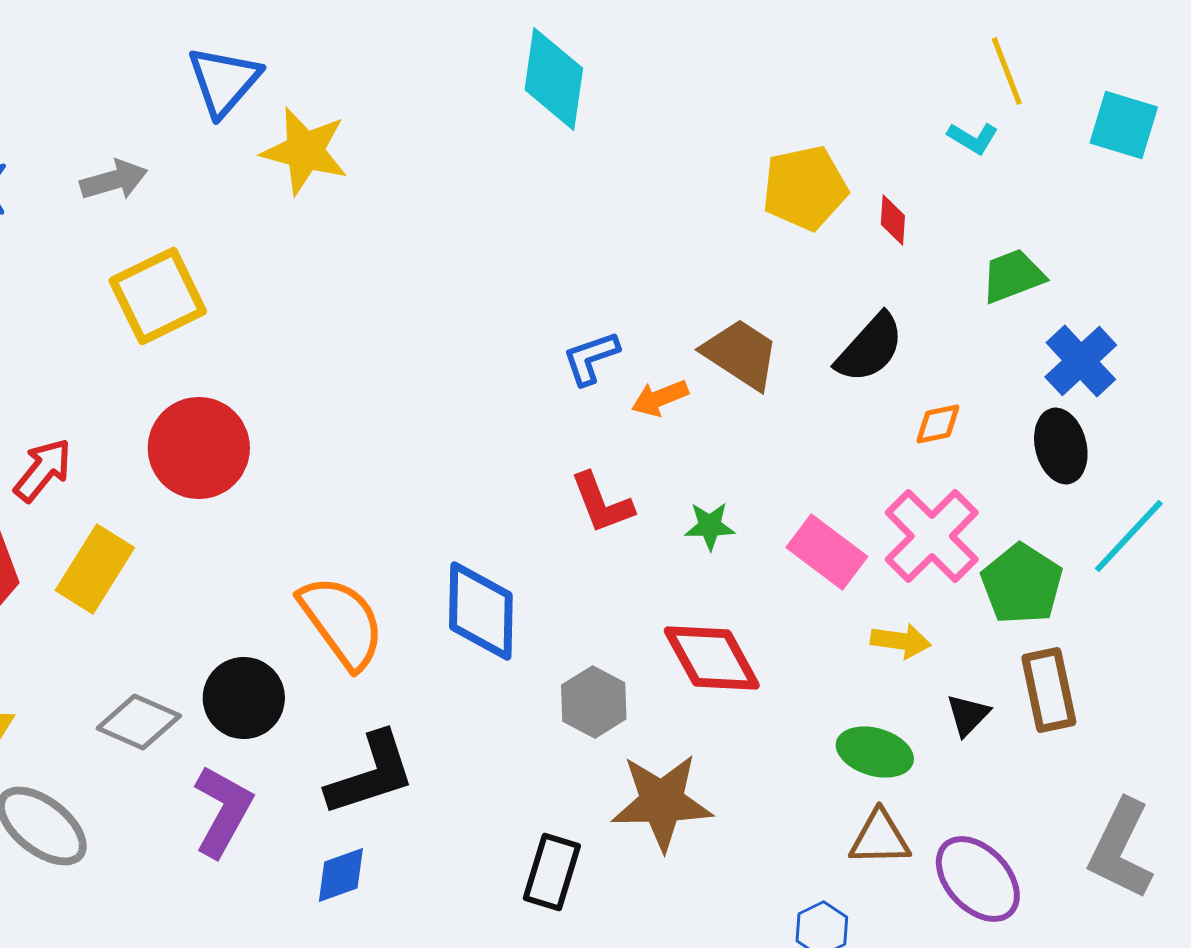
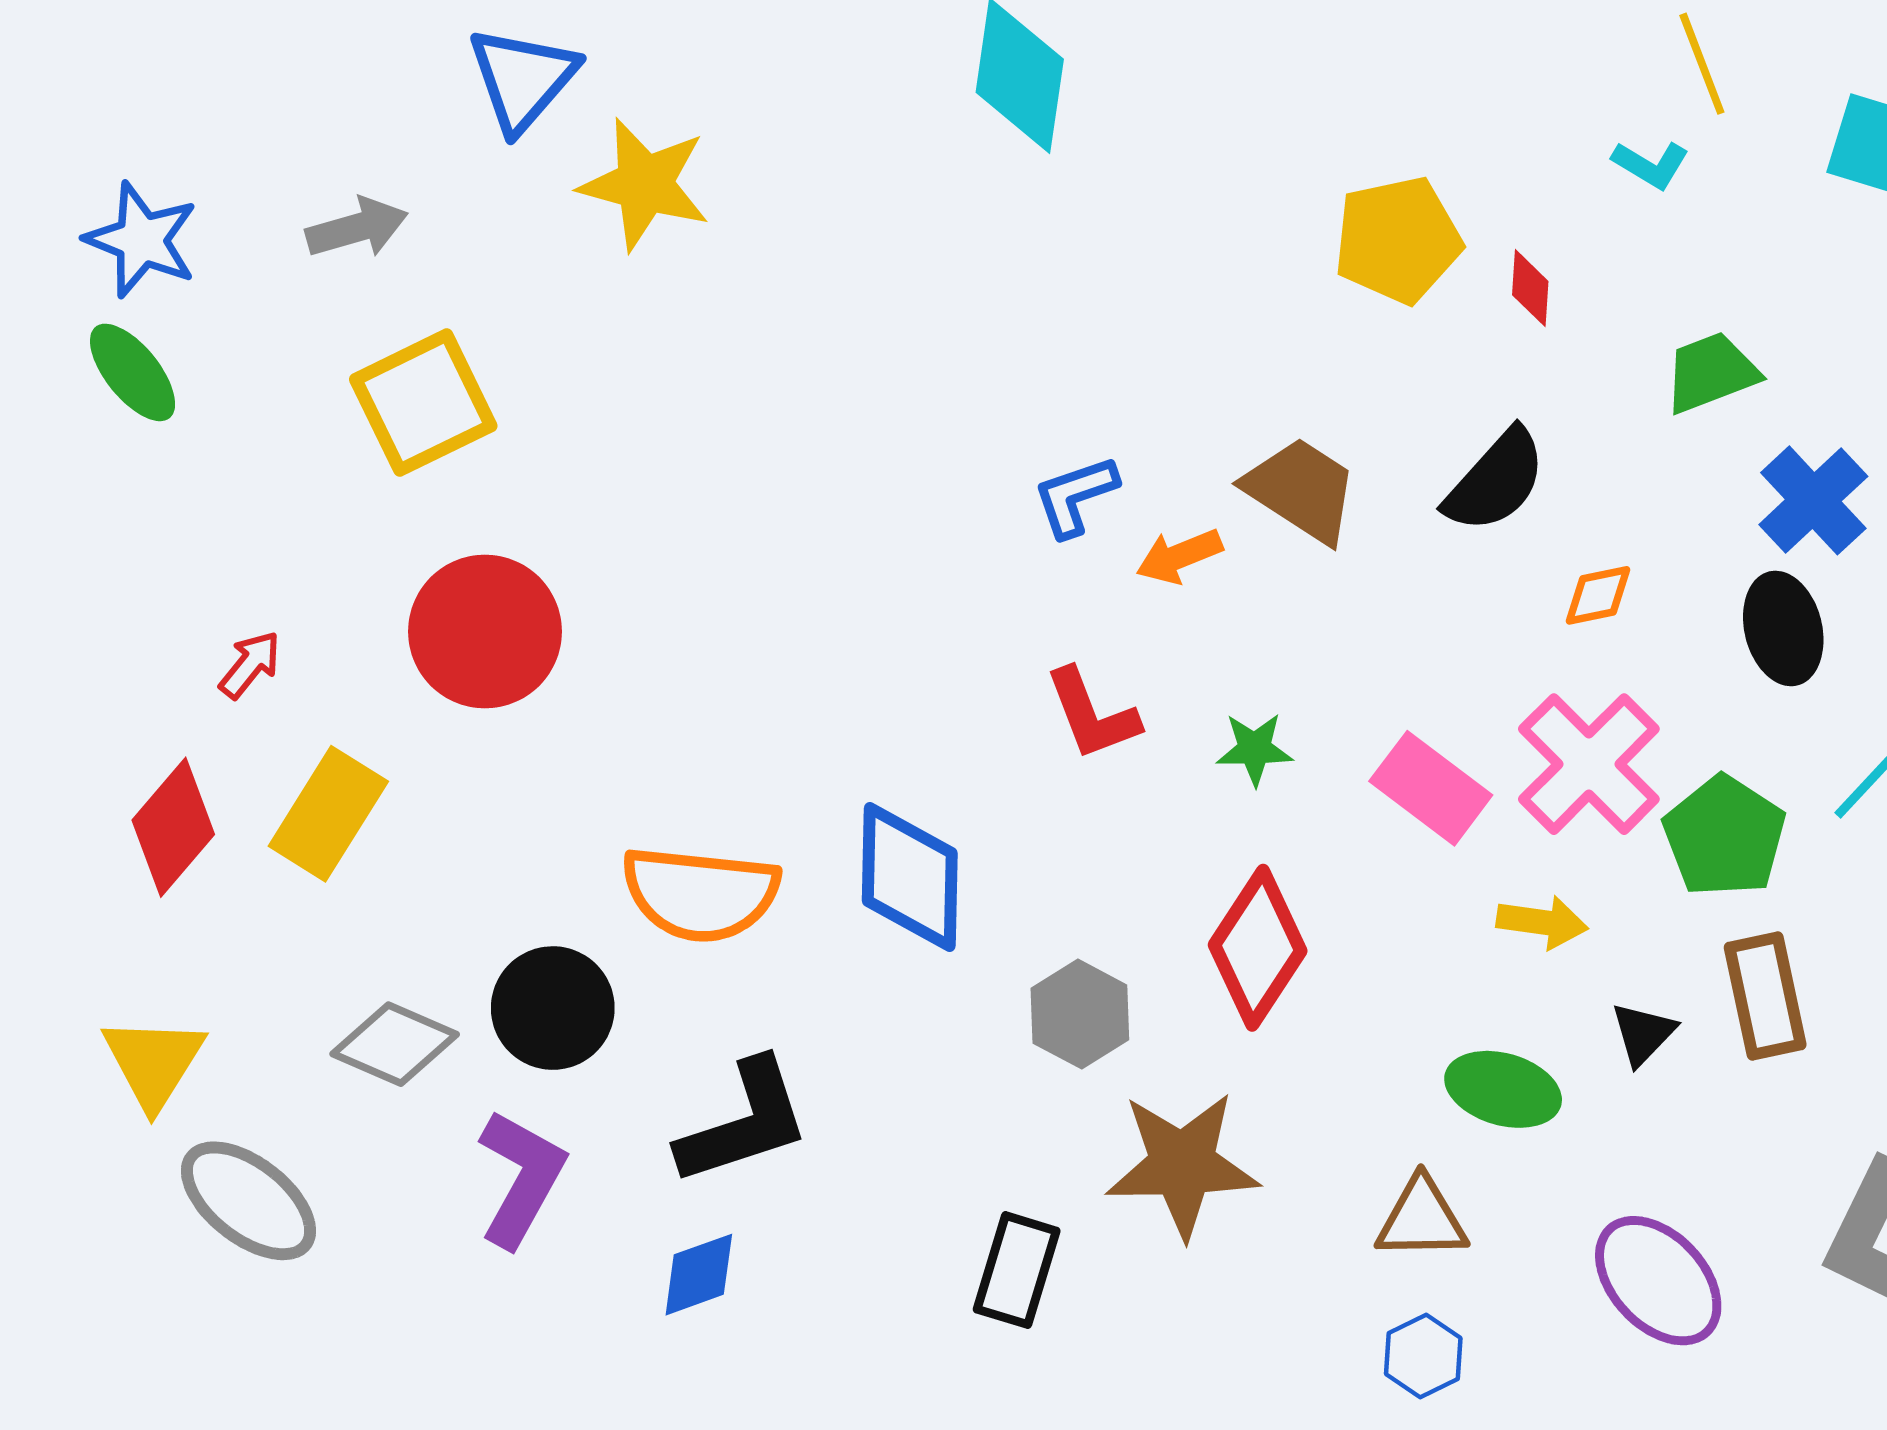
red arrow: (43, 470) -> (250, 665), size x0.7
orange semicircle: (342, 622) -> (700, 894), turned 132
red diamond: (712, 658) -> (1258, 948), turned 62
brown triangle: (880, 838) -> (1422, 1219), moved

